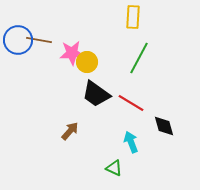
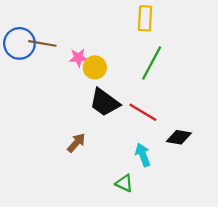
pink star: (72, 53) -> (78, 58), size x0.7
black diamond: (164, 126) -> (179, 137), turned -65

